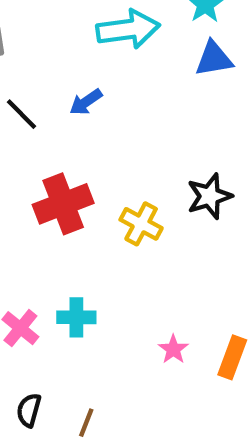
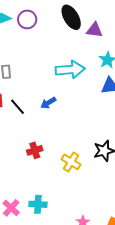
red cross: (63, 204) -> (35, 150), size x0.6

